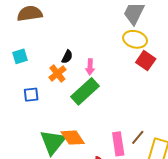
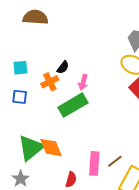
cyan square: (20, 56) -> (20, 68), moved

